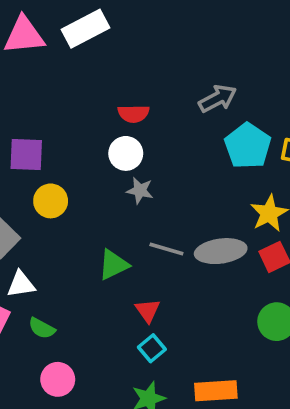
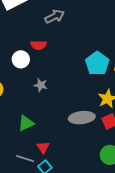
gray arrow: (218, 99) -> (55, 16), moved
white circle: (126, 153) -> (21, 59), moved
gray line: (166, 249) -> (25, 158), moved

